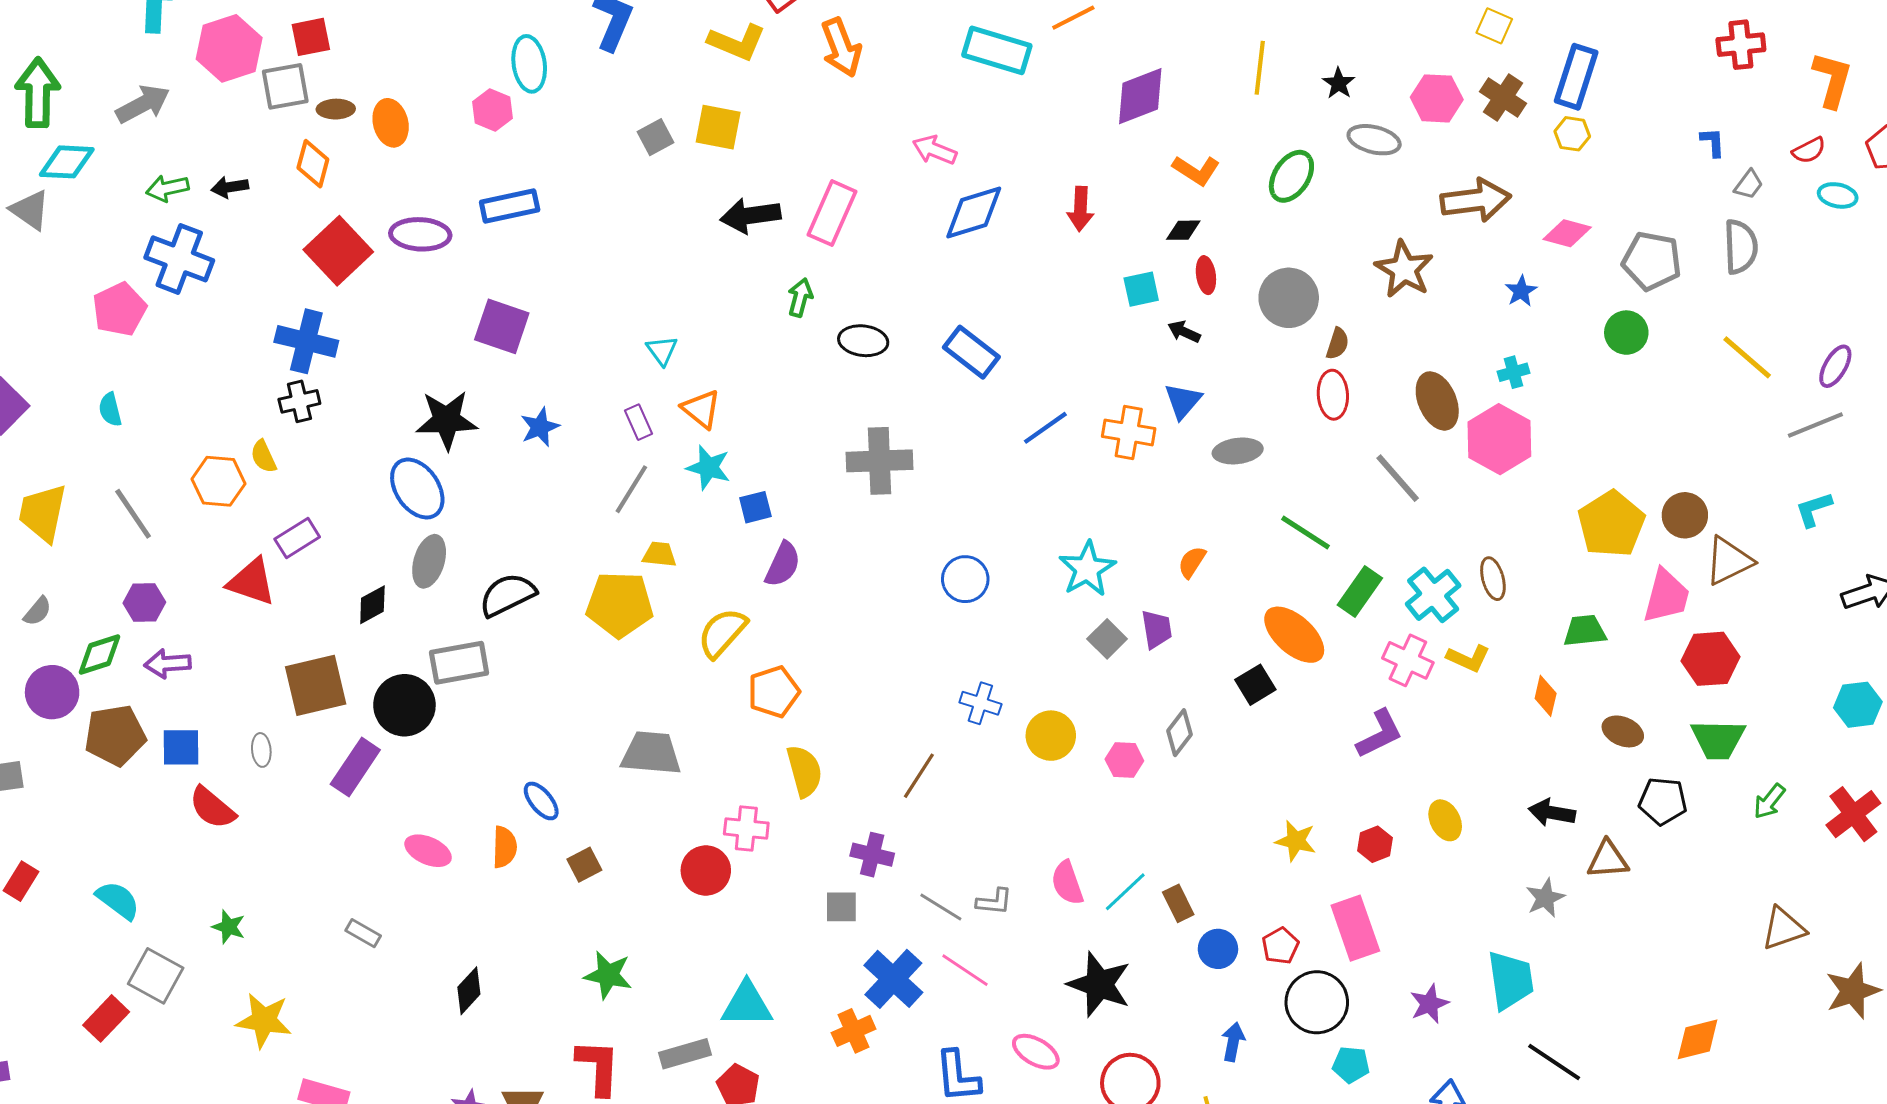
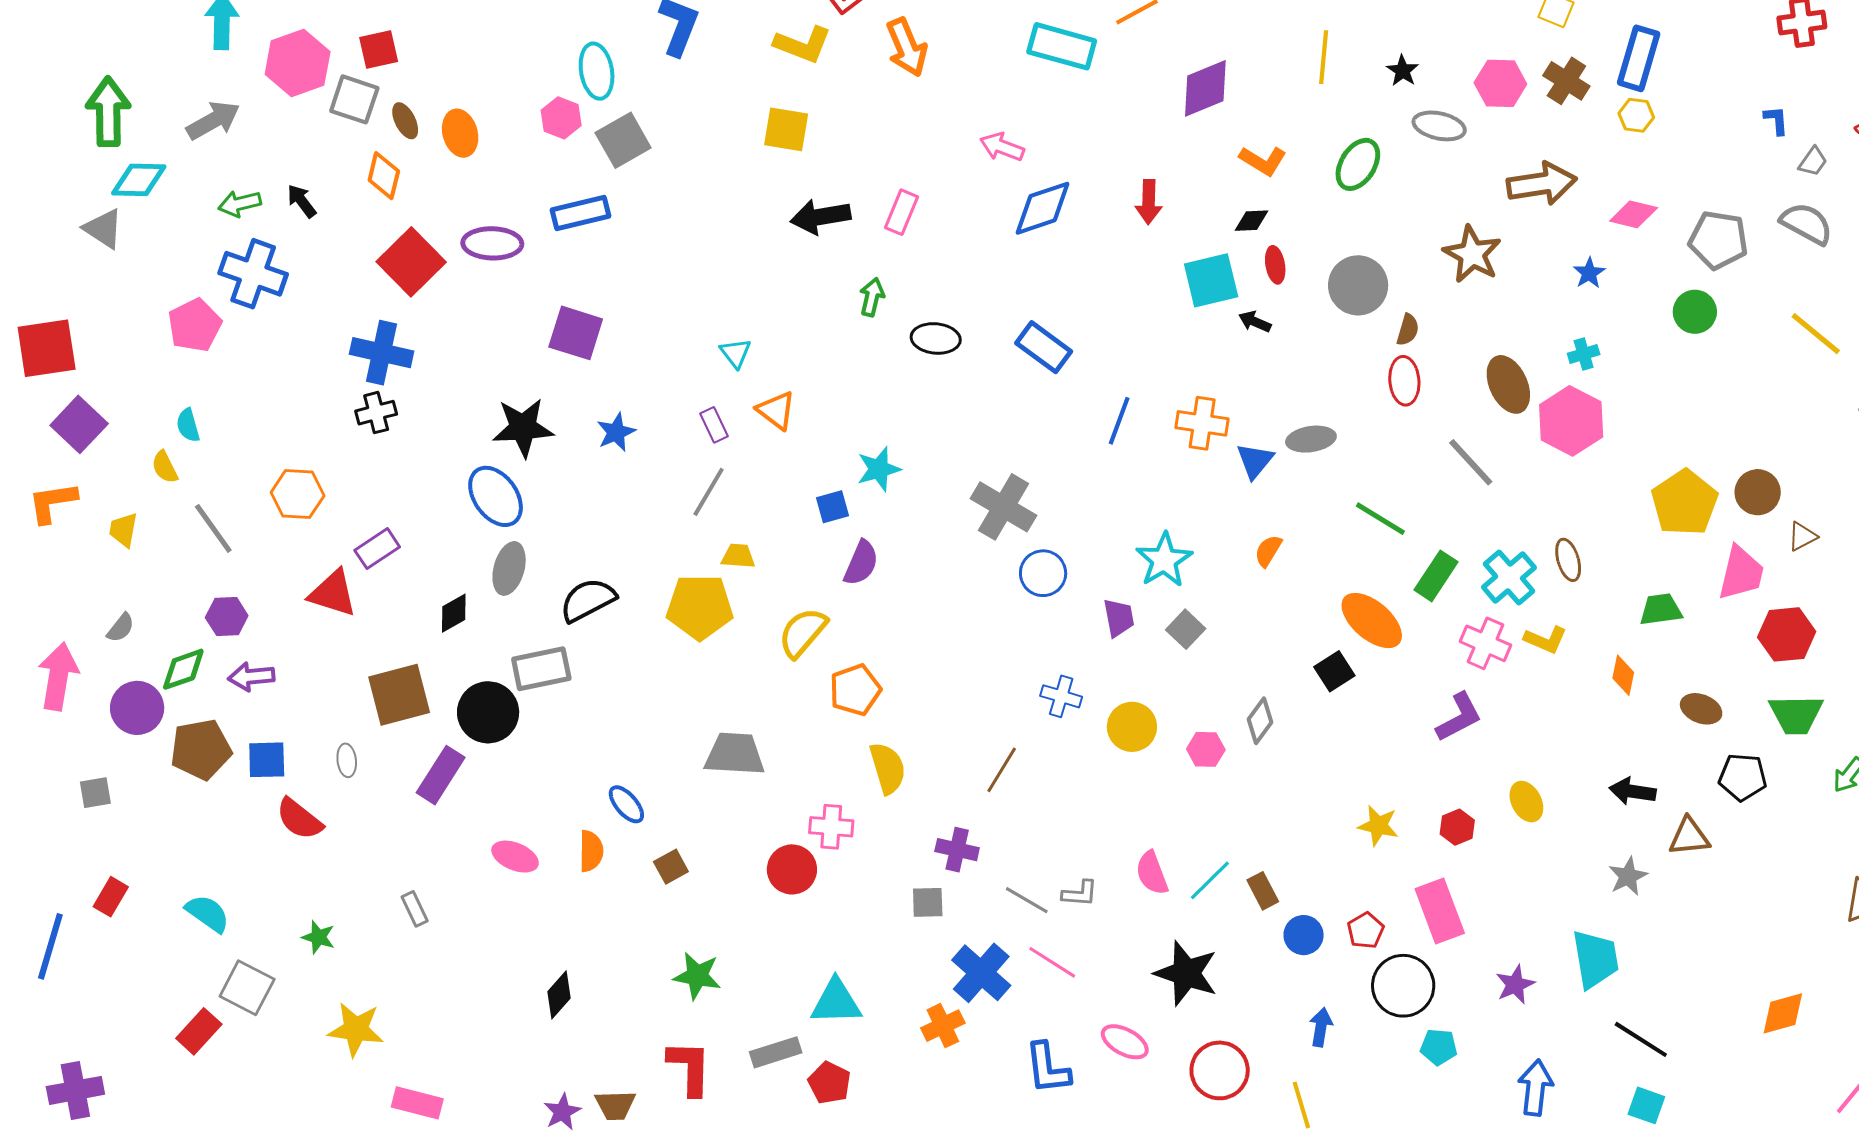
gray square: (285, 86) -> (354, 99), turned 30
brown ellipse: (336, 109) -> (405, 121), turned 66
gray square: (655, 137) -> (623, 140), moved, size x1.5
black arrow: (230, 187) -> (302, 201), turned 63
pink rectangle: (832, 213) -> (902, 212), size x0.7
gray semicircle: (1741, 247) -> (1806, 224), turned -58
cyan square: (1141, 289) -> (1211, 280), size x1.5
blue triangle: (1183, 401) -> (1255, 461), moved
blue line: (1045, 428) -> (1119, 421), turned -33
yellow semicircle: (264, 457) -> (165, 467), moved
gray cross: (880, 461) -> (1003, 507), moved, turned 34
cyan star: (708, 468) -> (879, 469), moved, turned -30
yellow trapezoid: (43, 513) -> (123, 530), size x0.6
brown triangle: (1729, 561) -> (1802, 537), size x0.6
purple trapezoid: (1157, 629) -> (1119, 618), moved
gray rectangle: (363, 933) -> (415, 909), moved, turned 36

